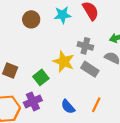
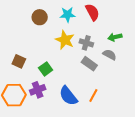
yellow star: (64, 62) -> (65, 40), moved
blue semicircle: (68, 107) -> (68, 96), size x1.5

